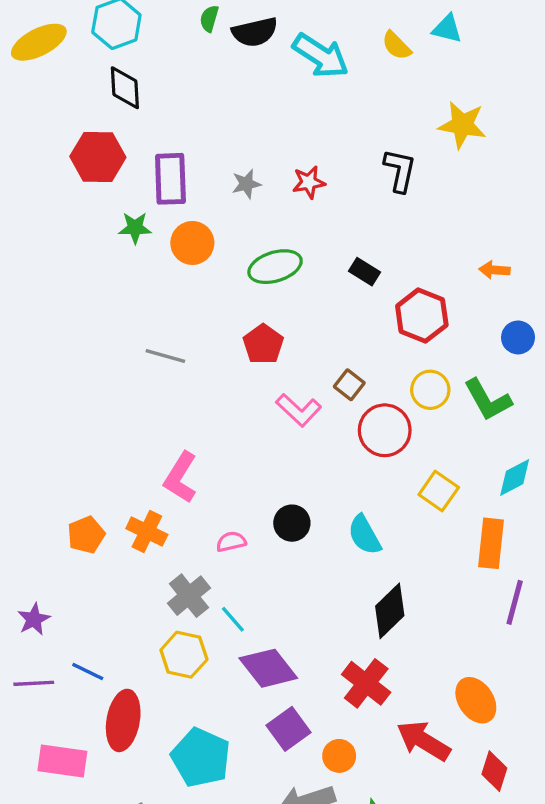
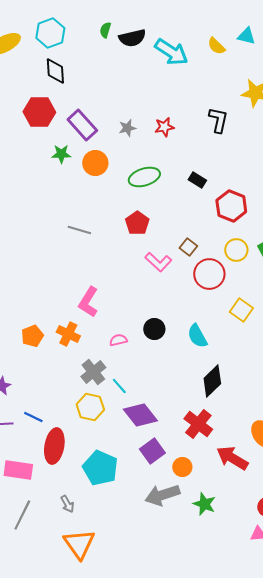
purple rectangle: (170, 179) -> (82, 125), turned -40

